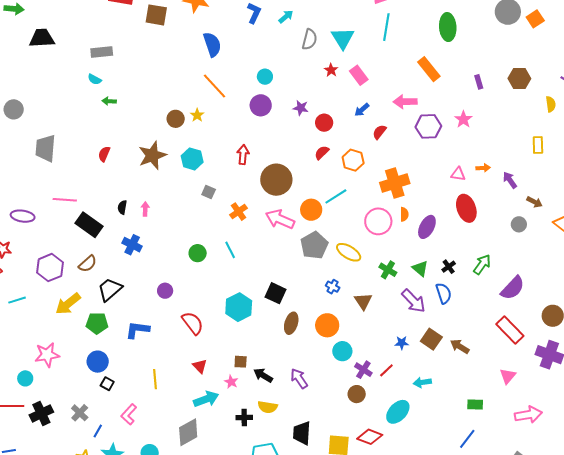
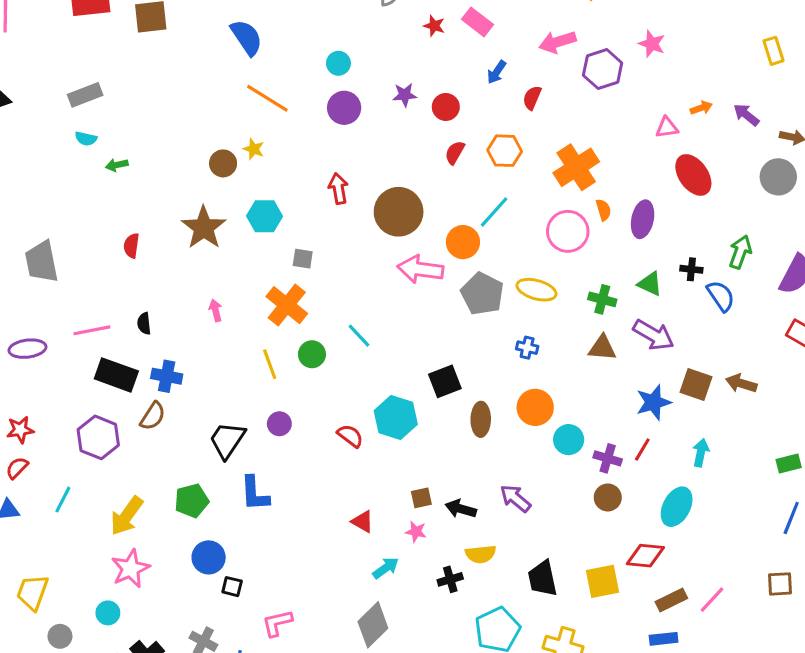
black semicircle: (122, 207) -> (144, 323), moved
orange cross: (239, 212) -> (287, 305), moved, size x1.5
purple ellipse: (23, 216) -> (27, 349), moved
gray circle: (519, 224) -> (778, 177), size x1.5
black rectangle: (89, 225) -> (116, 375), moved
blue cross: (132, 245) -> (167, 376), moved
black cross: (449, 267) -> (691, 269), turned -32
black trapezoid: (110, 289) -> (227, 440), moved
black square: (275, 293) -> (445, 381), turned -30
blue semicircle: (444, 293) -> (721, 296), moved
cyan line: (17, 300) -> (63, 500), turned -30
brown triangle: (363, 301) -> (602, 348), moved, turned -36
yellow arrow: (68, 304) -> (127, 516), moved
red semicircle: (193, 323) -> (350, 436), moved, size x0.7
blue L-shape: (137, 330) -> (255, 494), turned -85
blue star: (402, 343) -> (653, 402), size x1.6
yellow line: (155, 379) -> (270, 364), moved
cyan arrow: (422, 382) -> (701, 453), turned 126
cyan arrow: (206, 399) -> (386, 568), size x0.7
pink L-shape: (129, 414) -> (277, 623), turned 50

